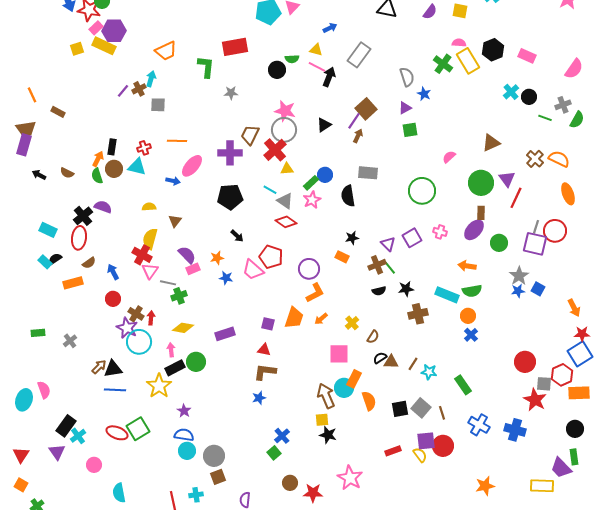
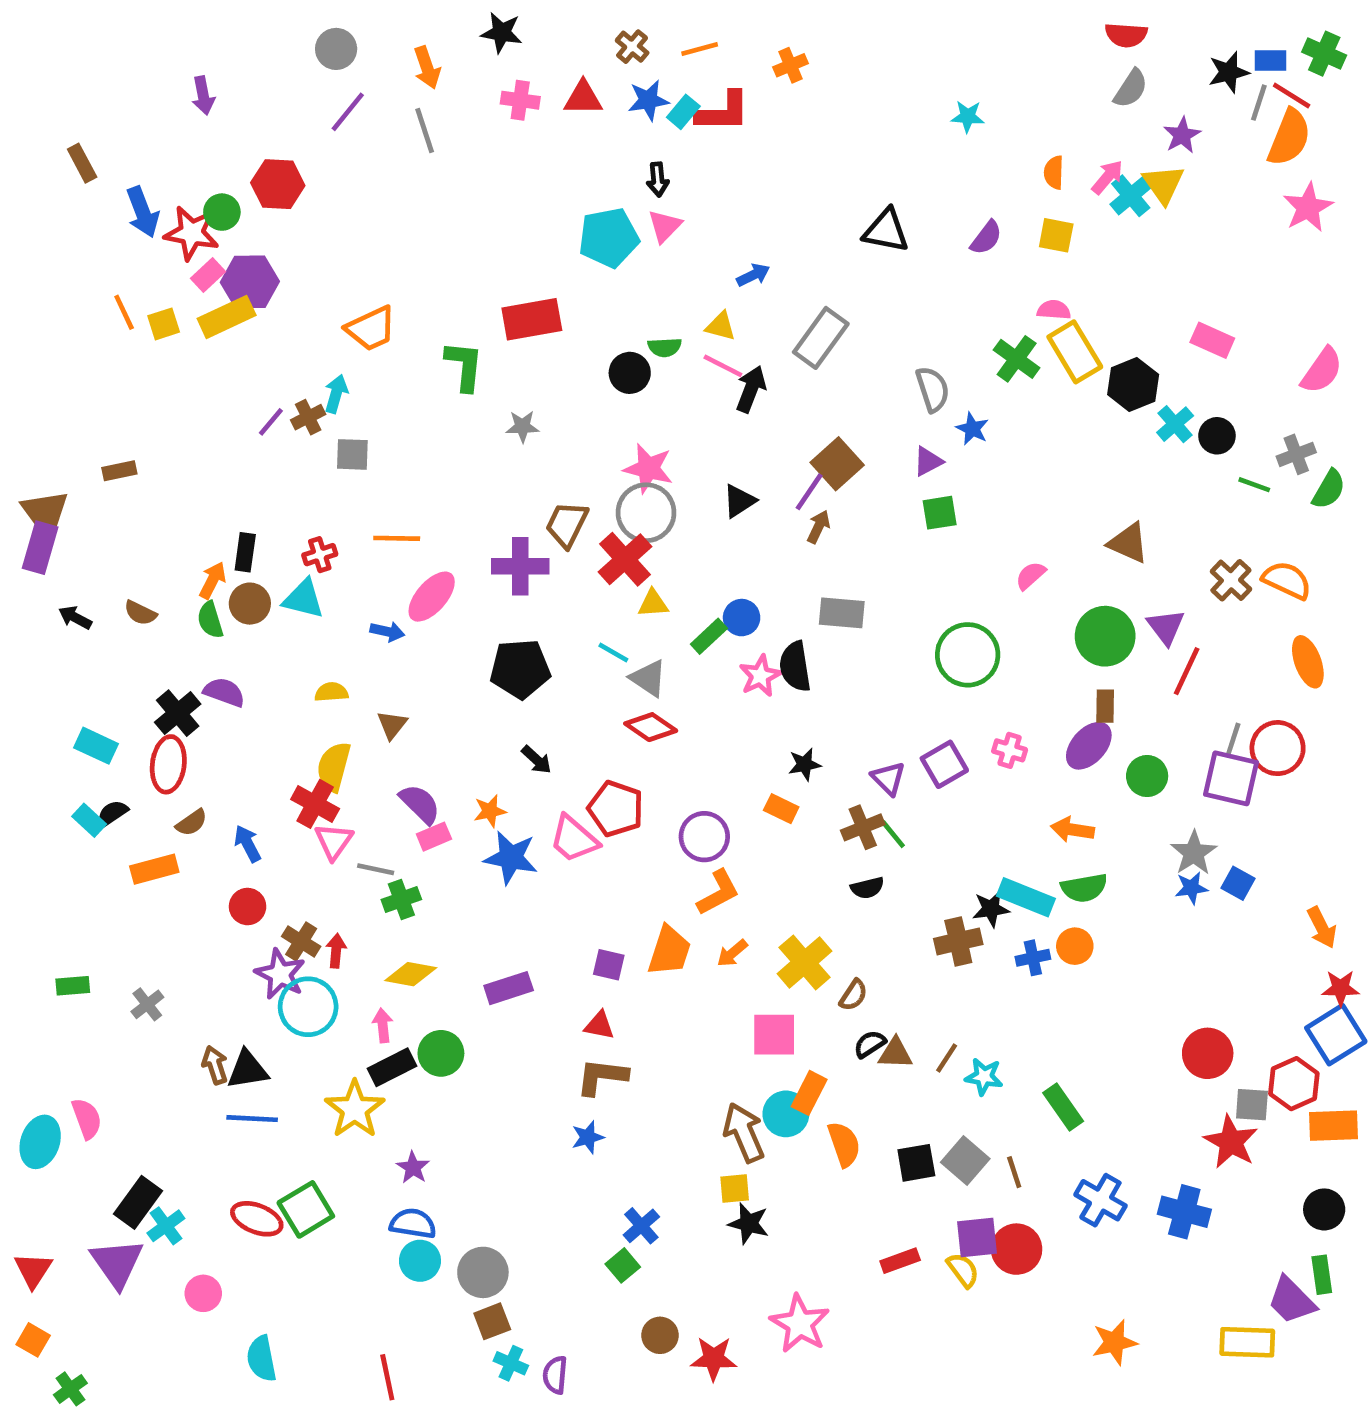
yellow rectangle: (104, 46) -> (227, 317), turned -50
black hexagon: (493, 50) -> (1133, 385), moved
orange line: (32, 95) -> (124, 312), moved
brown rectangle: (58, 112) -> (119, 471), turned -40
brown triangle: (491, 143) -> (1128, 543), turned 48
pink star: (312, 200) -> (760, 676), moved
blue star: (226, 278) -> (511, 858), size x1.6
black star: (406, 289) -> (991, 909), moved
yellow cross: (352, 323) -> (804, 962), size x1.6
blue cross: (471, 335) -> (1033, 958), moved, turned 32
brown arrow: (99, 367) -> (215, 1065), turned -63
purple triangle: (57, 452) -> (117, 1263), size x1.4
cyan cross: (196, 495) -> (511, 1363), moved, turned 32

